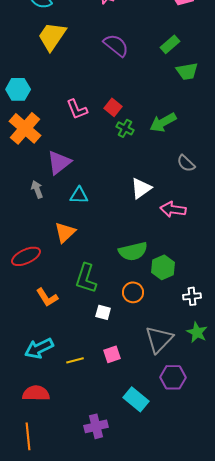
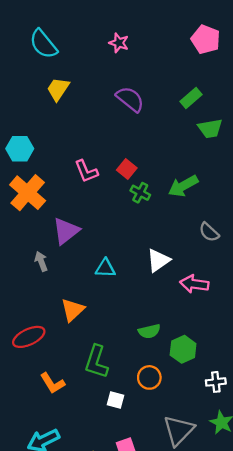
yellow trapezoid: (52, 36) -> (58, 89), size x0.7
cyan triangle: (79, 195) -> (105, 268), moved
green semicircle: (133, 251) -> (149, 331), size x0.7

